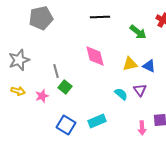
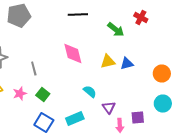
blue triangle: (149, 66) -> (127, 64), turned -40
green square: (65, 87) -> (43, 94), moved
purple triangle: (140, 90) -> (109, 108), moved
cyan semicircle: (121, 94) -> (90, 92), moved

